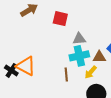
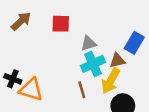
black cross: (11, 70) -> (13, 79), moved
yellow arrow: (91, 72) -> (111, 81), size x1.5

